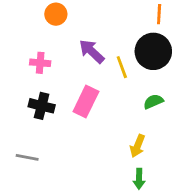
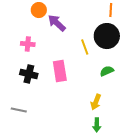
purple arrow: (92, 51) -> (57, 23), moved
pink rectangle: (86, 102) -> (60, 71), turned -35

